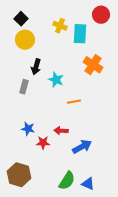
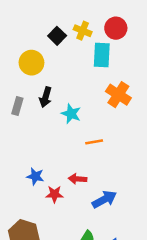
red circle: (101, 15) -> (116, 28), moved
black square: (21, 19) -> (57, 36), moved
yellow cross: (60, 26) -> (83, 31), moved
gray rectangle: (24, 87) -> (17, 106), moved

